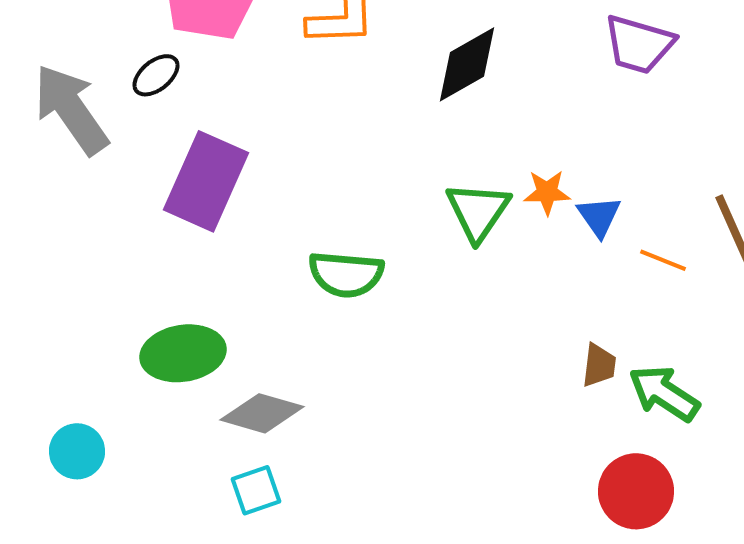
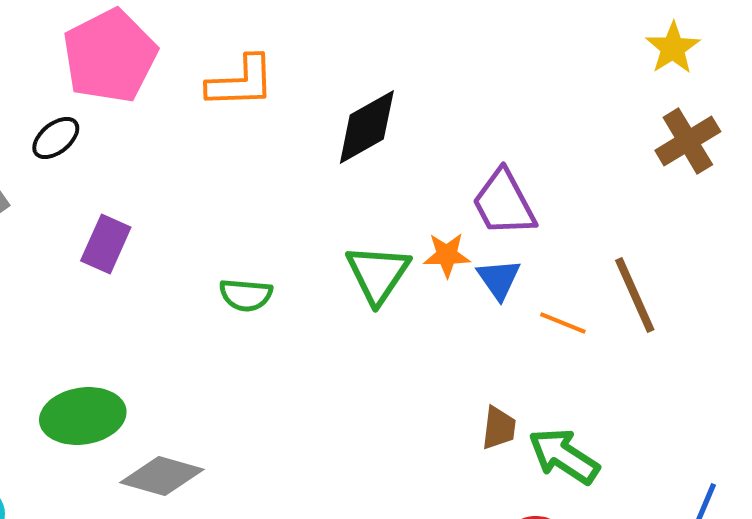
purple trapezoid: (639, 44) -> (504, 203), moved, turned 46
purple rectangle: (206, 181) -> (106, 244), size x0.6
green semicircle: (346, 274) -> (246, 295), moved, size x0.7

